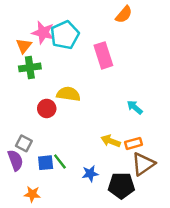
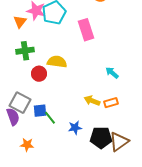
green cross: (30, 67) -> (25, 51), moved
gray square: (24, 143) -> (20, 103), size x1.5
blue square: (46, 163) -> (40, 111), moved
brown triangle: (143, 164) -> (119, 142), moved

